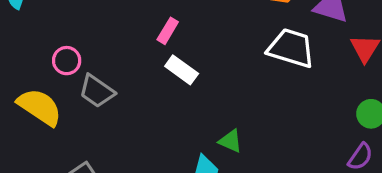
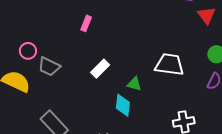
white trapezoid: (291, 48) -> (170, 65), moved
white rectangle: (182, 70) -> (100, 69), moved, turned -72

